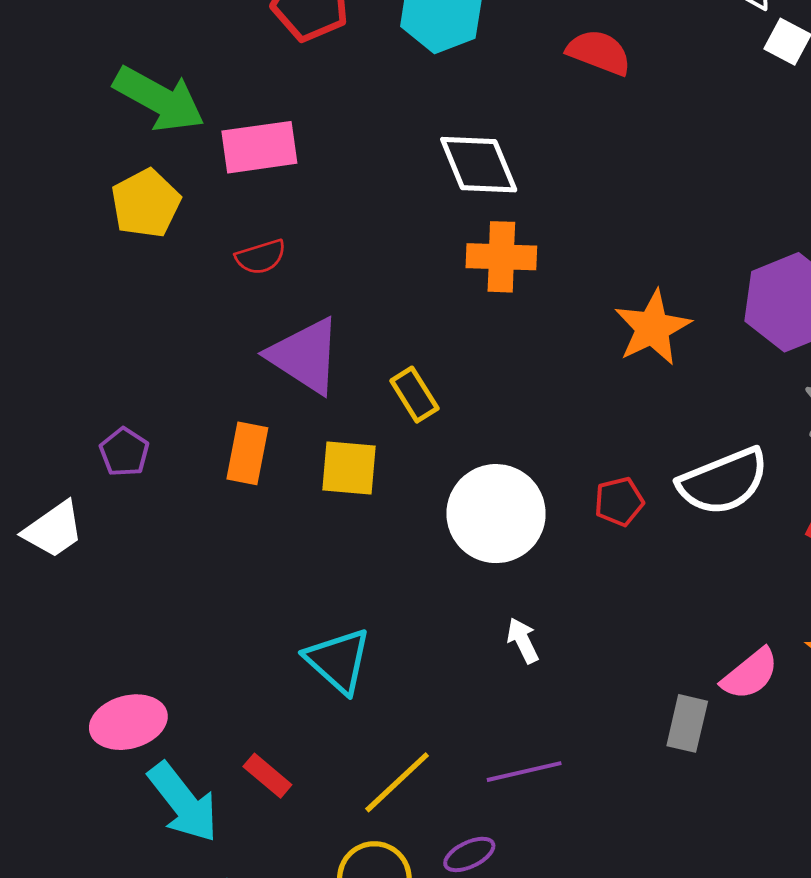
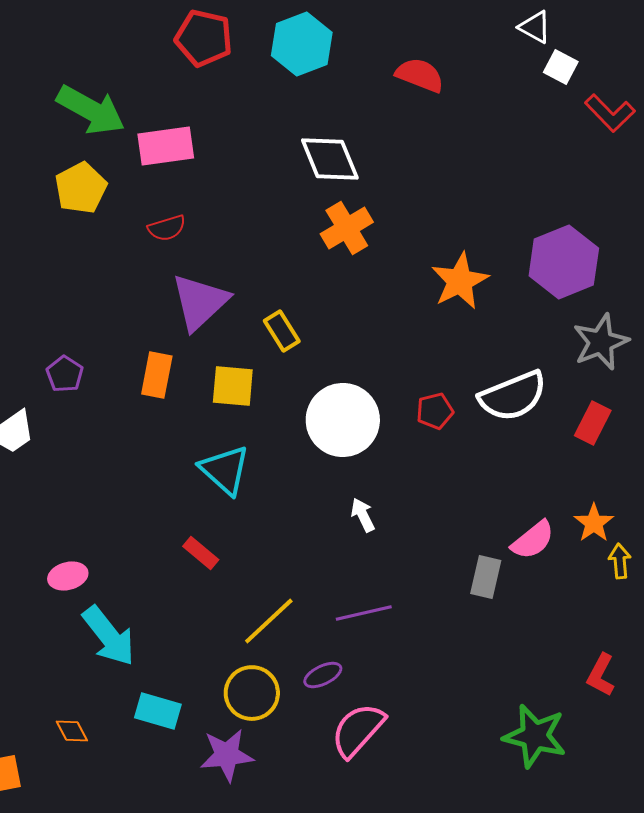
orange cross: (501, 257) -> (347, 228), turned -33
purple triangle: (305, 356) -> (200, 302), turned 44
cyan triangle: (338, 661) -> (225, 470), moved
pink ellipse: (128, 722) -> (68, 576), size x0.7
red rectangle: (267, 776) -> (201, 553), moved

